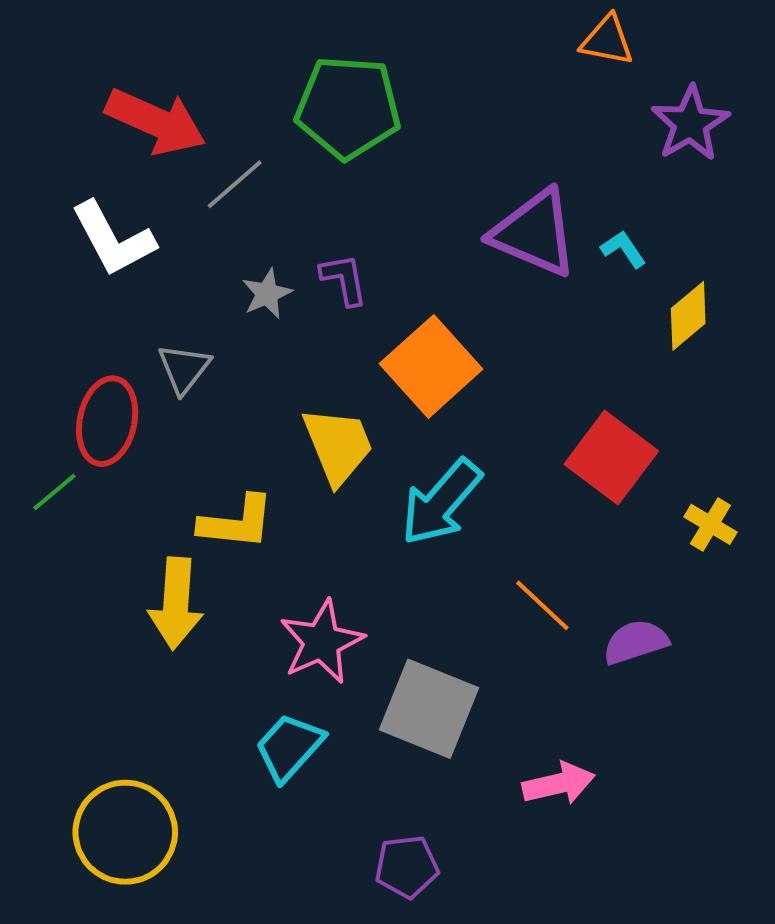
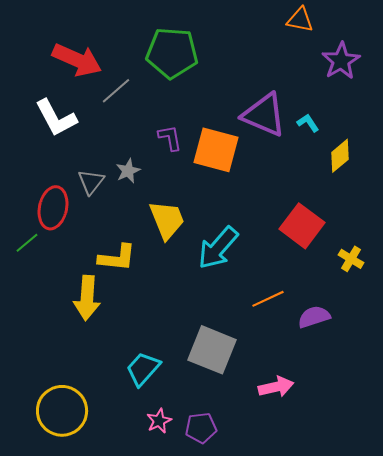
gray star: (267, 294) -> (128, 171), moved
orange square: (431, 366) -> (216, 150), moved, turned -33
orange line: (542, 605) -> (268, 299), turned -68
pink star: (322, 642) -> (159, 421), moved, size x0.6

